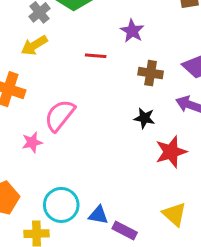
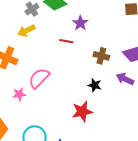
purple star: (132, 31) -> (80, 23), moved
red star: (171, 152) -> (82, 112), moved

